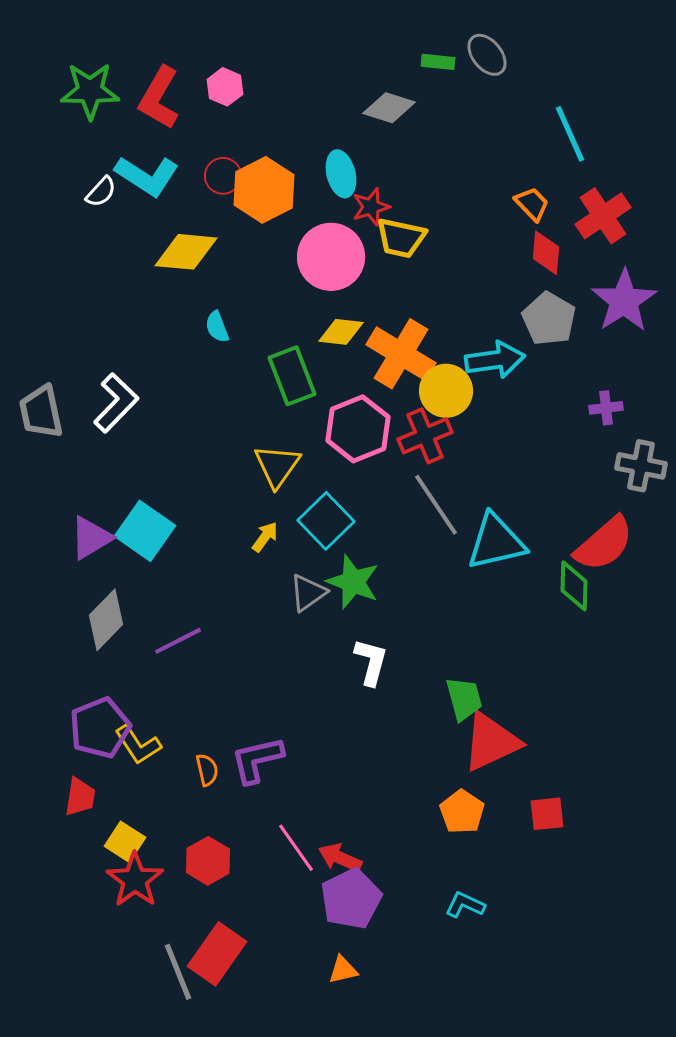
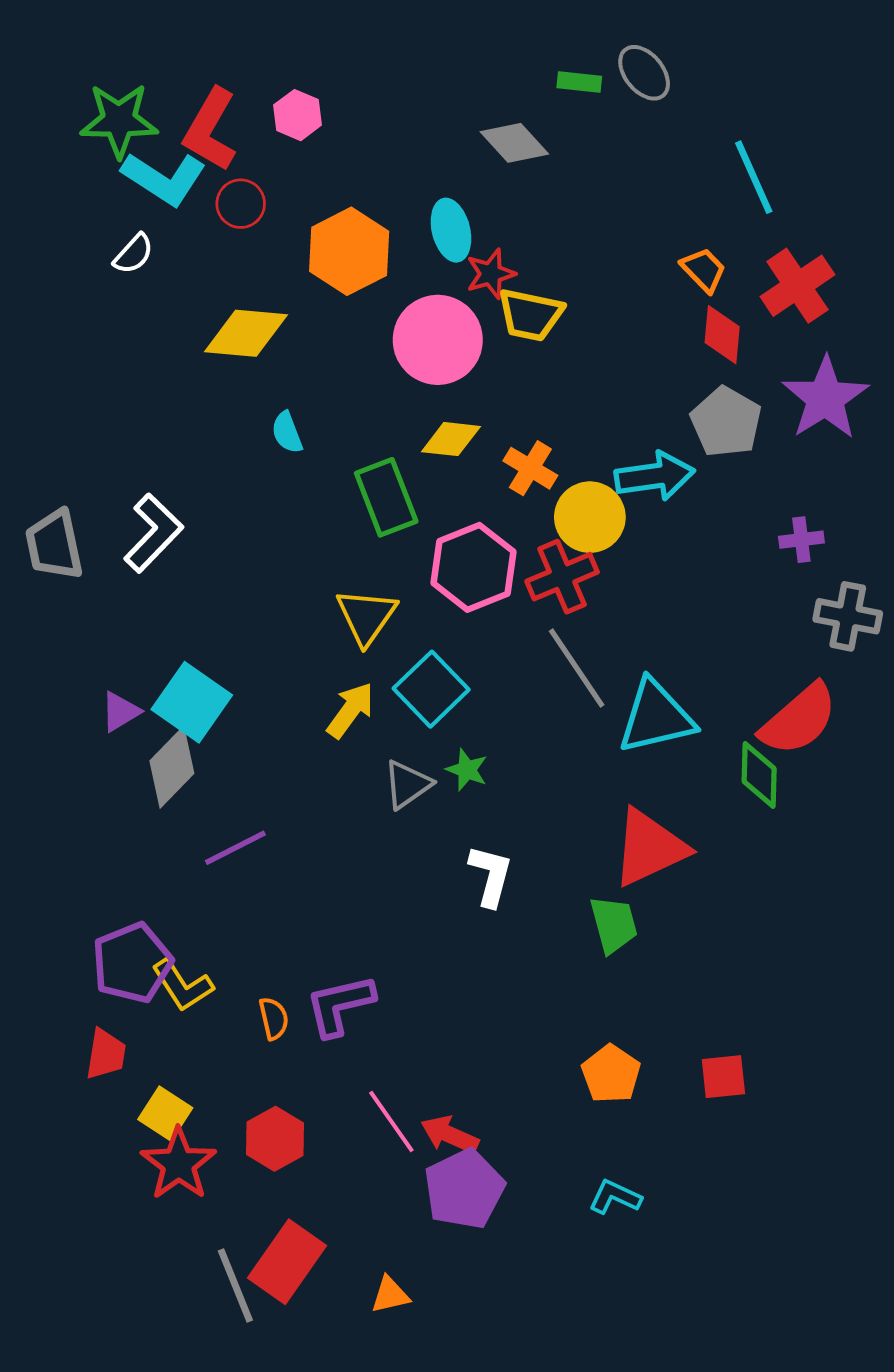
gray diamond: (389, 108) -> (514, 143), turned 30
cyan L-shape: (147, 176) -> (164, 179), moved
red circle: (223, 176) -> (241, 204), moved
orange cross: (401, 354) -> (530, 468), size x0.6
yellow arrow: (265, 537) -> (350, 710), size x1.4
purple triangle: (91, 538) -> (120, 712), size x0.7
green star: (353, 582) -> (467, 770), size x0.6
gray diamond: (106, 620) -> (172, 767), moved
red triangle: (491, 742) -> (649, 848), moved
orange triangle: (343, 970) -> (390, 1295), moved

